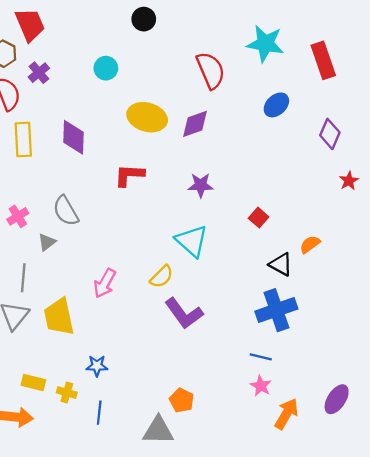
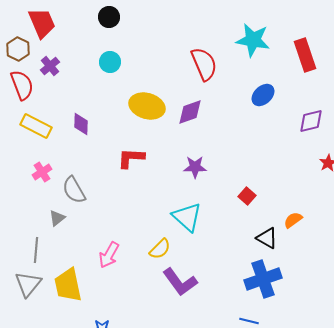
black circle: (144, 19) -> (109, 17), moved
purple diamond: (330, 134) -> (311, 121), turned 52
purple diamond: (74, 137) -> (81, 124), size x0.7
yellow rectangle: (23, 139) -> (36, 126), turned -60
pink cross: (18, 216) -> (42, 172), moved

